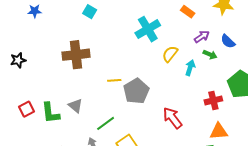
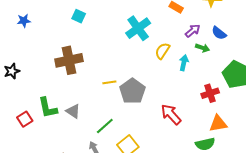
green L-shape: (50, 113) -> (48, 108), moved

